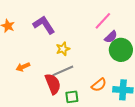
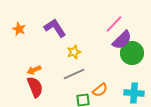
purple semicircle: (111, 37) -> (122, 40), size x1.5
red semicircle: (53, 84) -> (35, 87), moved
orange semicircle: (99, 85) -> (100, 90), moved

